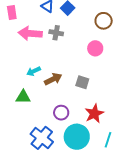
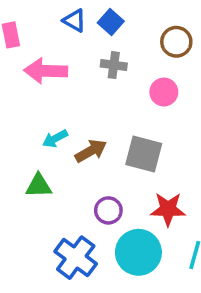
gray cross: (56, 33) -> (114, 65), moved
gray square: (82, 82) -> (144, 154), size x1.5
red star: (94, 114) -> (168, 209), turned 30

